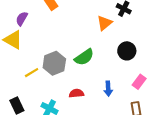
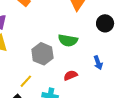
green semicircle: (84, 57) -> (68, 40), turned 60
yellow line: (32, 73) -> (26, 81), moved

